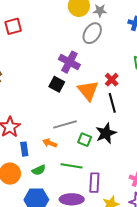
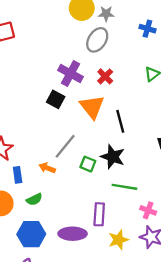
red cross: (112, 80) -> (105, 76), moved
gray line: (65, 124) -> (65, 146), turned -35
black star: (106, 133) -> (113, 157), turned -30
green line: (72, 166) -> (124, 187), moved

